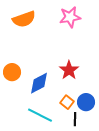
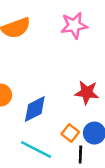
red star: (69, 70) -> (87, 92), moved, turned -30

